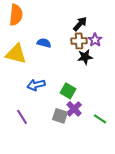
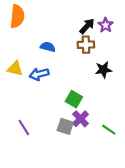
purple star: (95, 40) -> (106, 25), moved
yellow triangle: (16, 54) -> (15, 69), moved, size x0.7
black star: (85, 57) -> (103, 70), moved
blue arrow: (36, 85) -> (39, 74), moved

